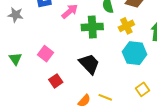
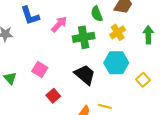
cyan hexagon: (135, 53) -> (116, 63), moved
yellow square: (143, 89) -> (143, 80), moved

